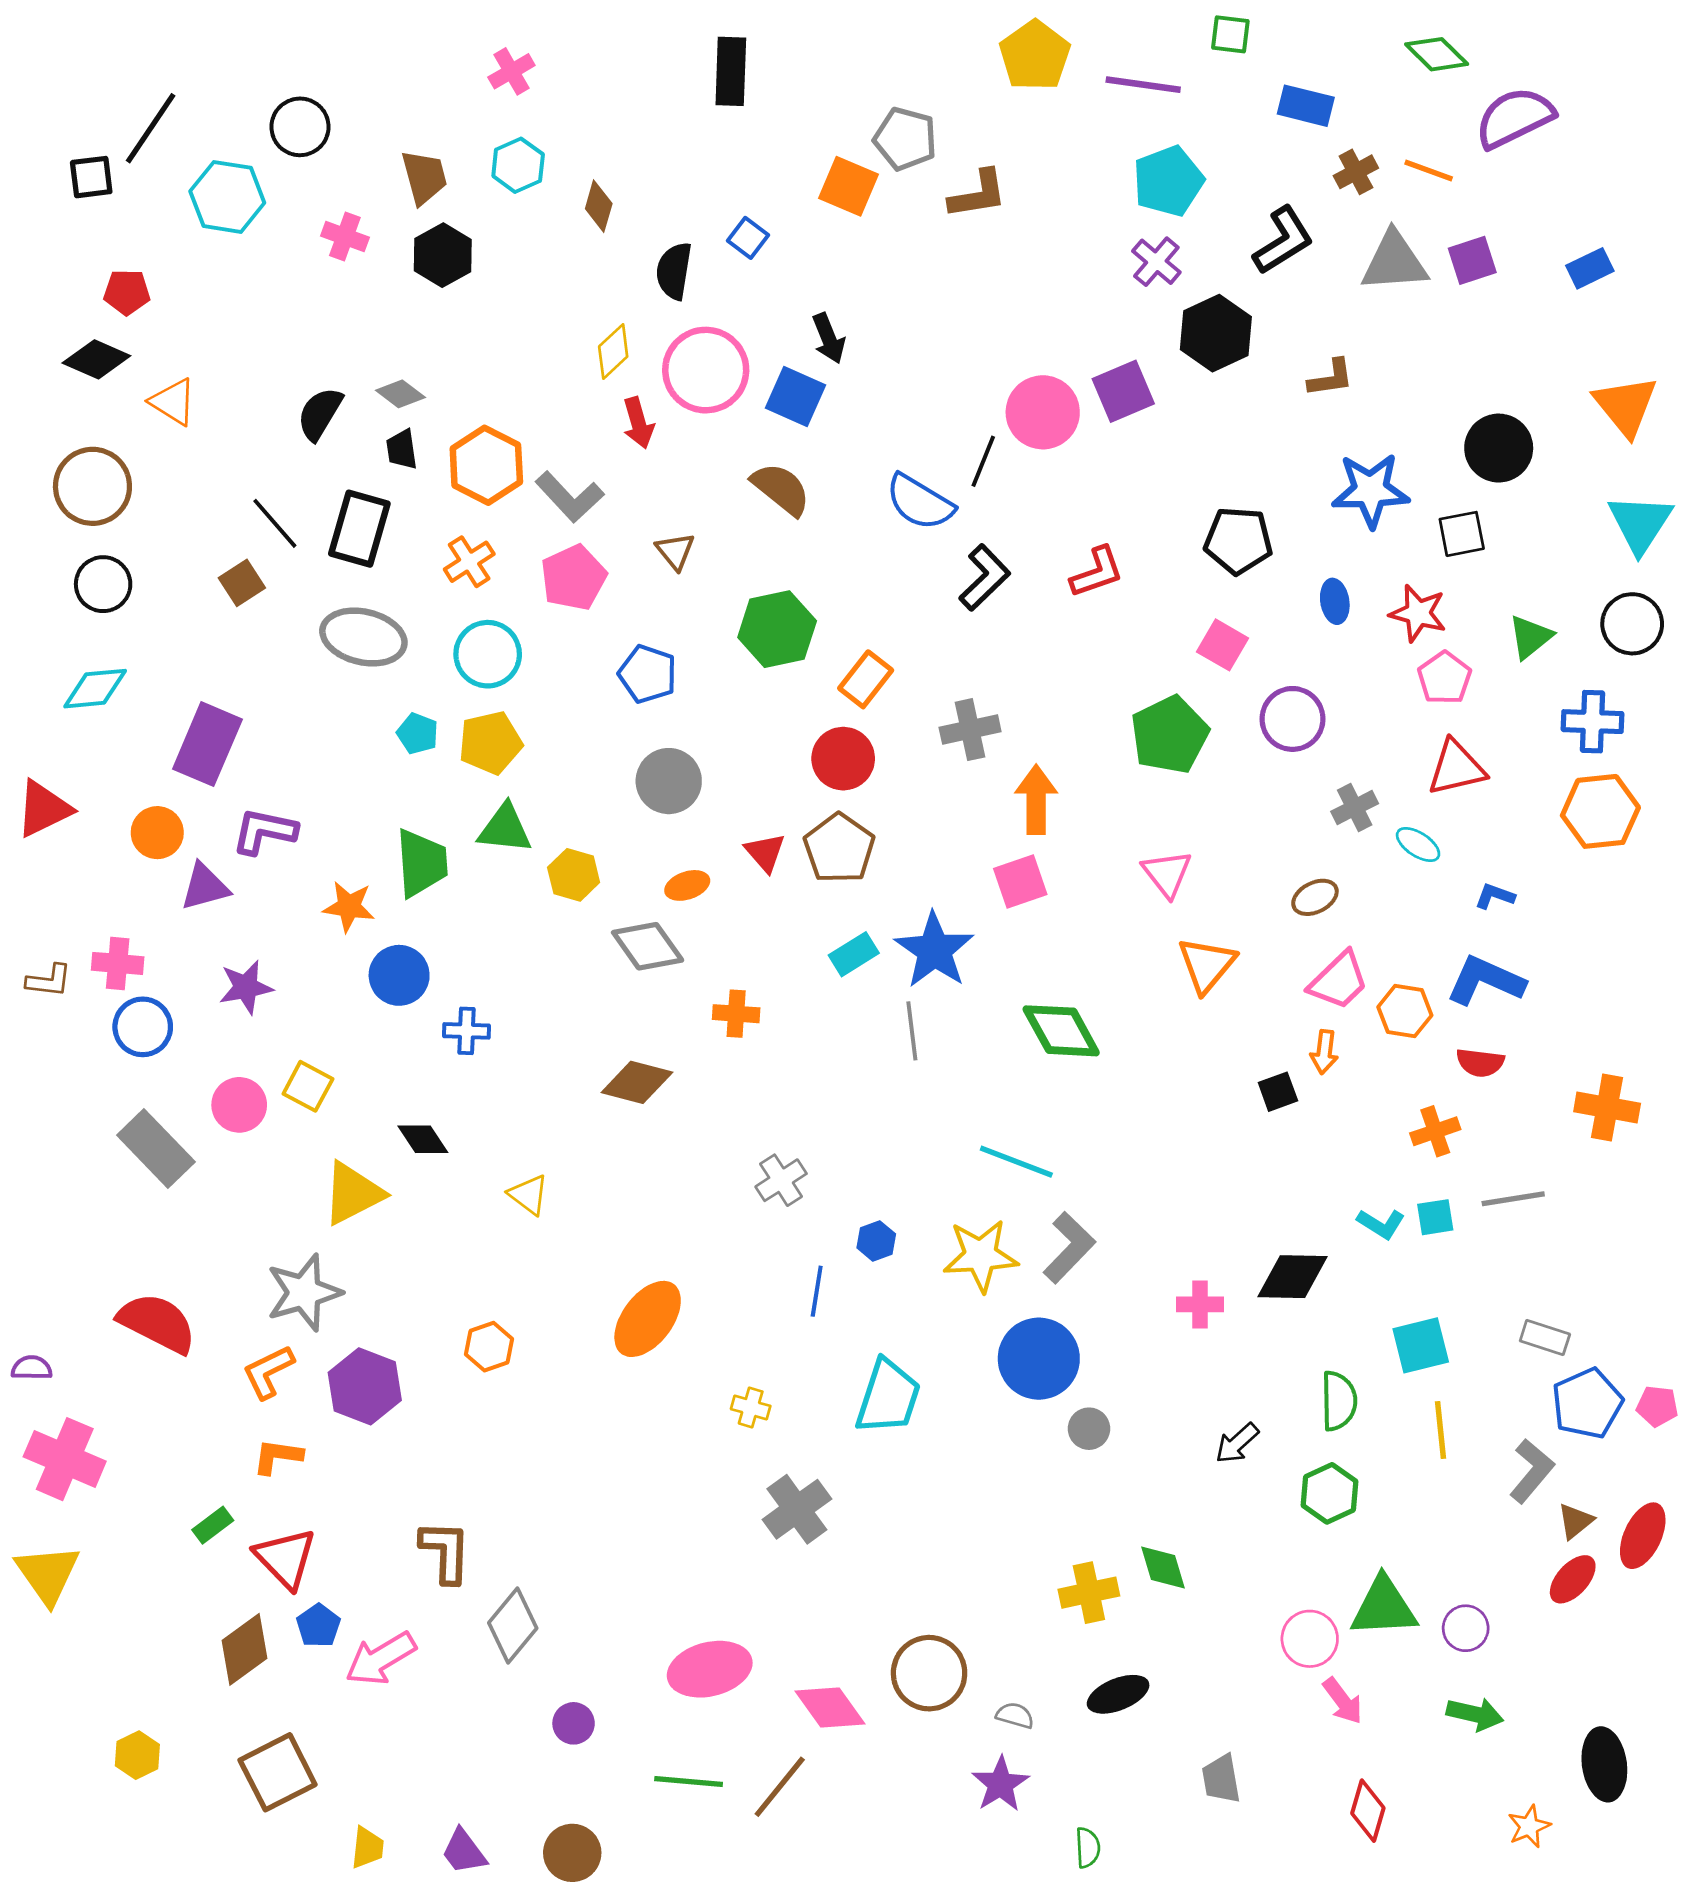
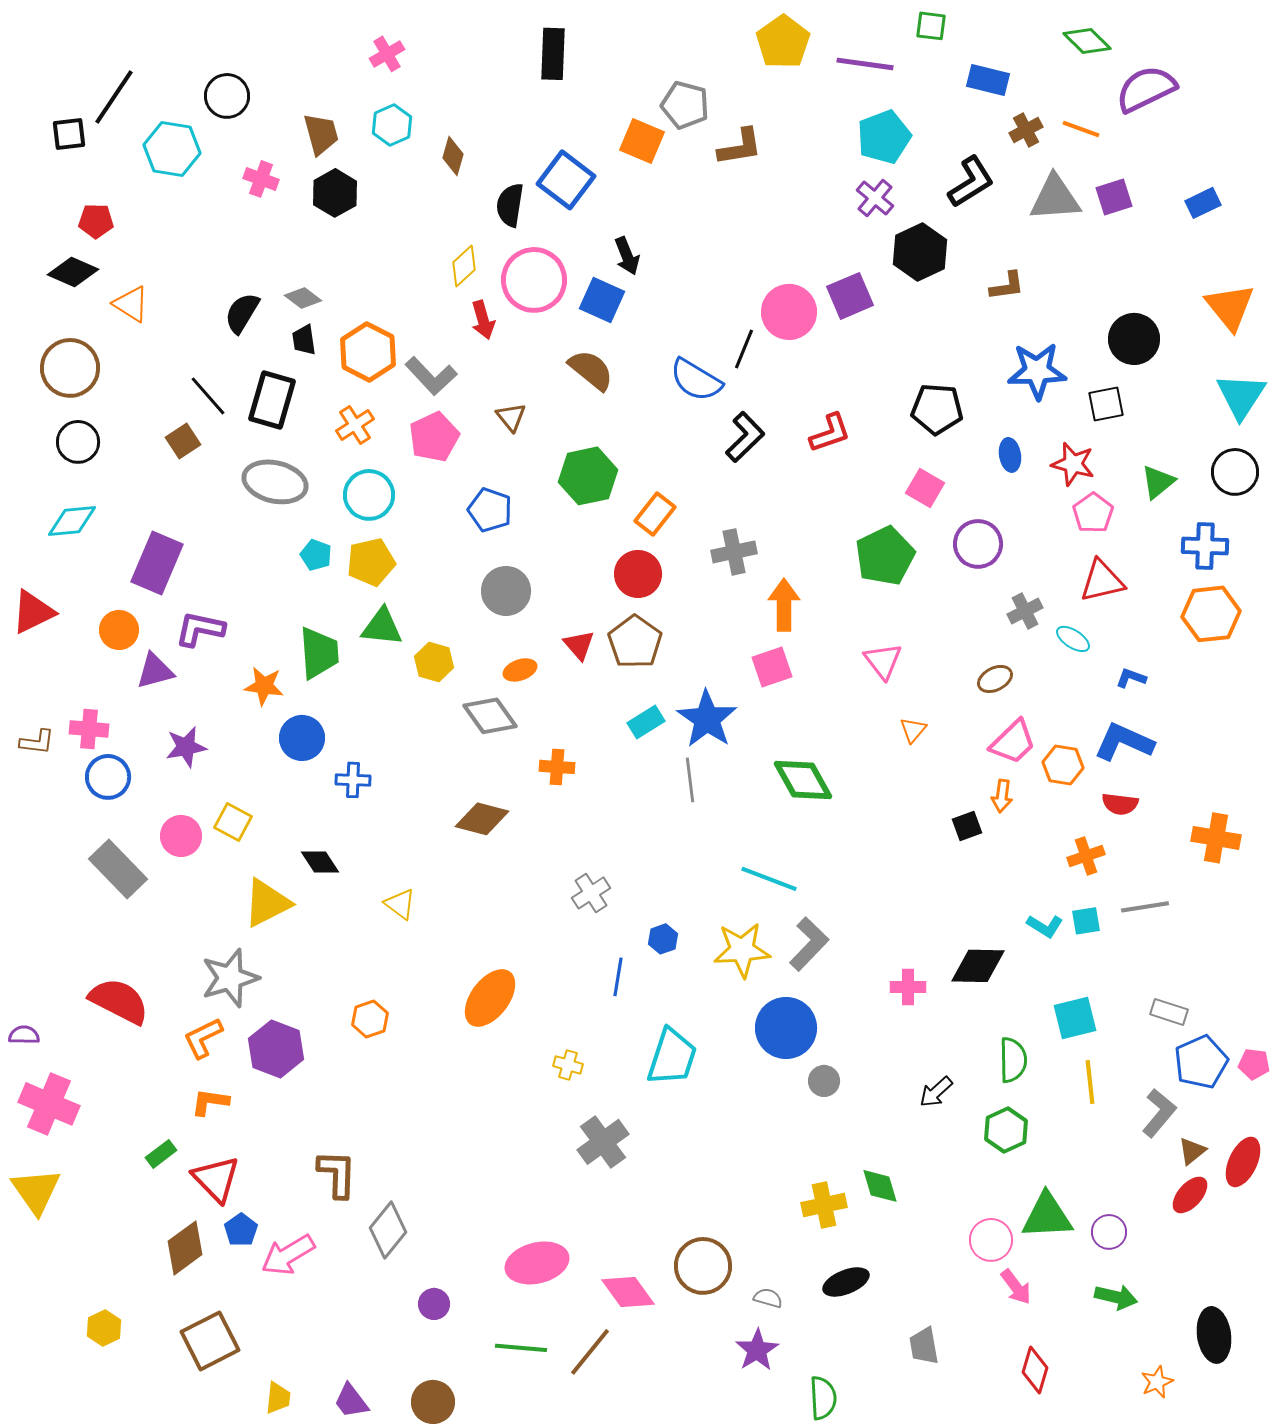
blue square: (748, 238) -> (566, 180), size x1.8
orange triangle: (1207, 965) -> (913, 730), size x0.6
green semicircle: (1088, 1848) -> (823, 1398), size x1.4

